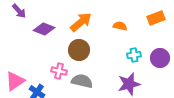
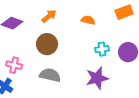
orange arrow: (81, 22) -> (49, 16), size x0.7
pink cross: (59, 71) -> (14, 65), moved

